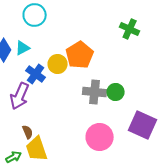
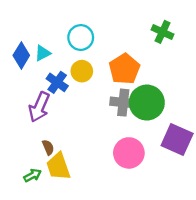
cyan circle: (35, 15) -> (81, 38), moved
orange pentagon: (80, 55) -> (124, 69), moved
green circle: (116, 92) -> (147, 103), size x1.8

